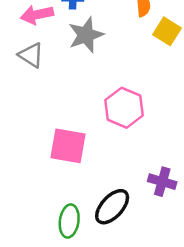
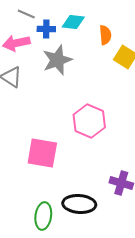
black ellipse: (112, 207) -> (79, 204), turned 52

